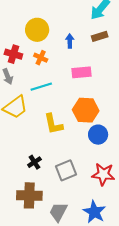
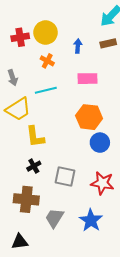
red cross: (13, 54) -> (20, 37), moved, turned -30
yellow L-shape: (53, 124) -> (35, 137), moved
gray square: (66, 170) -> (65, 177), turned 30

